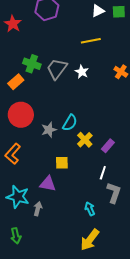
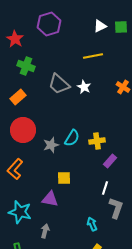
green cross: (32, 64) -> (26, 66), moved
gray trapezoid: (57, 69) -> (59, 84), turned -85
yellow cross: (85, 140) -> (97, 141), moved, turned 35
gray arrow: (38, 209) -> (45, 231), moved

